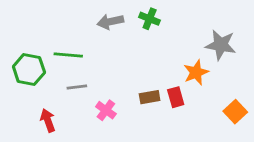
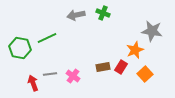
green line: (68, 55) -> (47, 38), turned -30
gray line: (77, 87) -> (50, 74), moved
red rectangle: (176, 97) -> (121, 67), turned 48
orange square: (235, 112) -> (145, 74), moved

